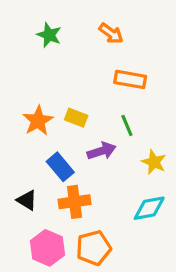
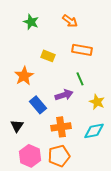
yellow rectangle: (76, 118) -> (48, 56), moved
black triangle: (27, 200) -> (17, 126), turned 32
orange cross: (74, 202) -> (61, 127), moved

